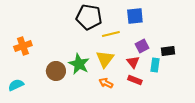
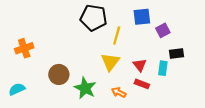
yellow line: (111, 34) -> (117, 36), turned -60
purple square: (142, 46) -> (163, 30), moved
green star: (79, 64) -> (85, 88), moved
orange arrow: (106, 83) -> (119, 92), moved

